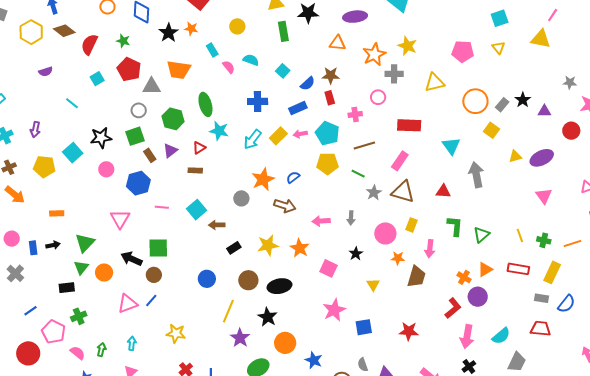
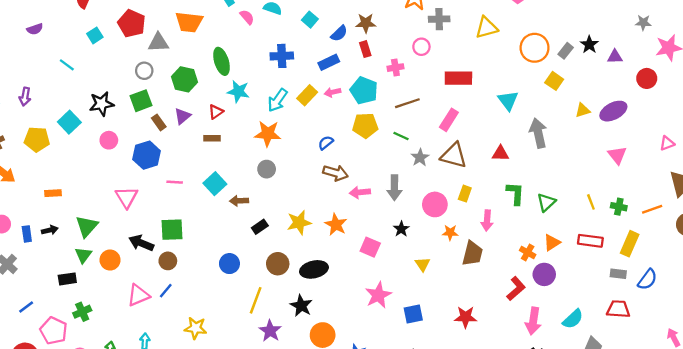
orange star: (263, 179) -> (268, 134), moved, turned 30
brown arrow: (285, 206) -> (335, 173), moved
gray arrow: (351, 218) -> (394, 188), size x1.5

